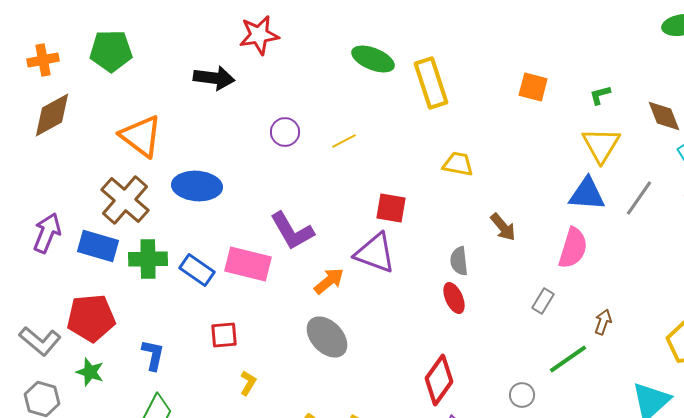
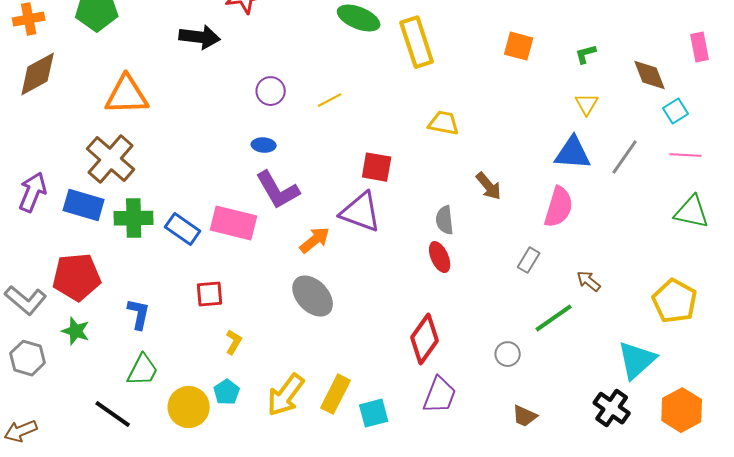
orange triangle: (141, 136) -> (127, 95), turned -39
yellow triangle: (601, 145) -> (587, 104), size x0.6
blue ellipse: (197, 186) -> (264, 145), moved, size x0.5
brown arrow: (603, 322) -> (589, 281), turned -70

